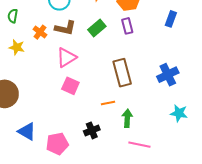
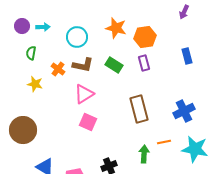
blue rectangle: (171, 19) -> (187, 56), turned -35
green rectangle: (97, 28) -> (114, 65), turned 72
orange line: (108, 103) -> (164, 142), moved
cyan star: (179, 113) -> (195, 149), size x1.5

